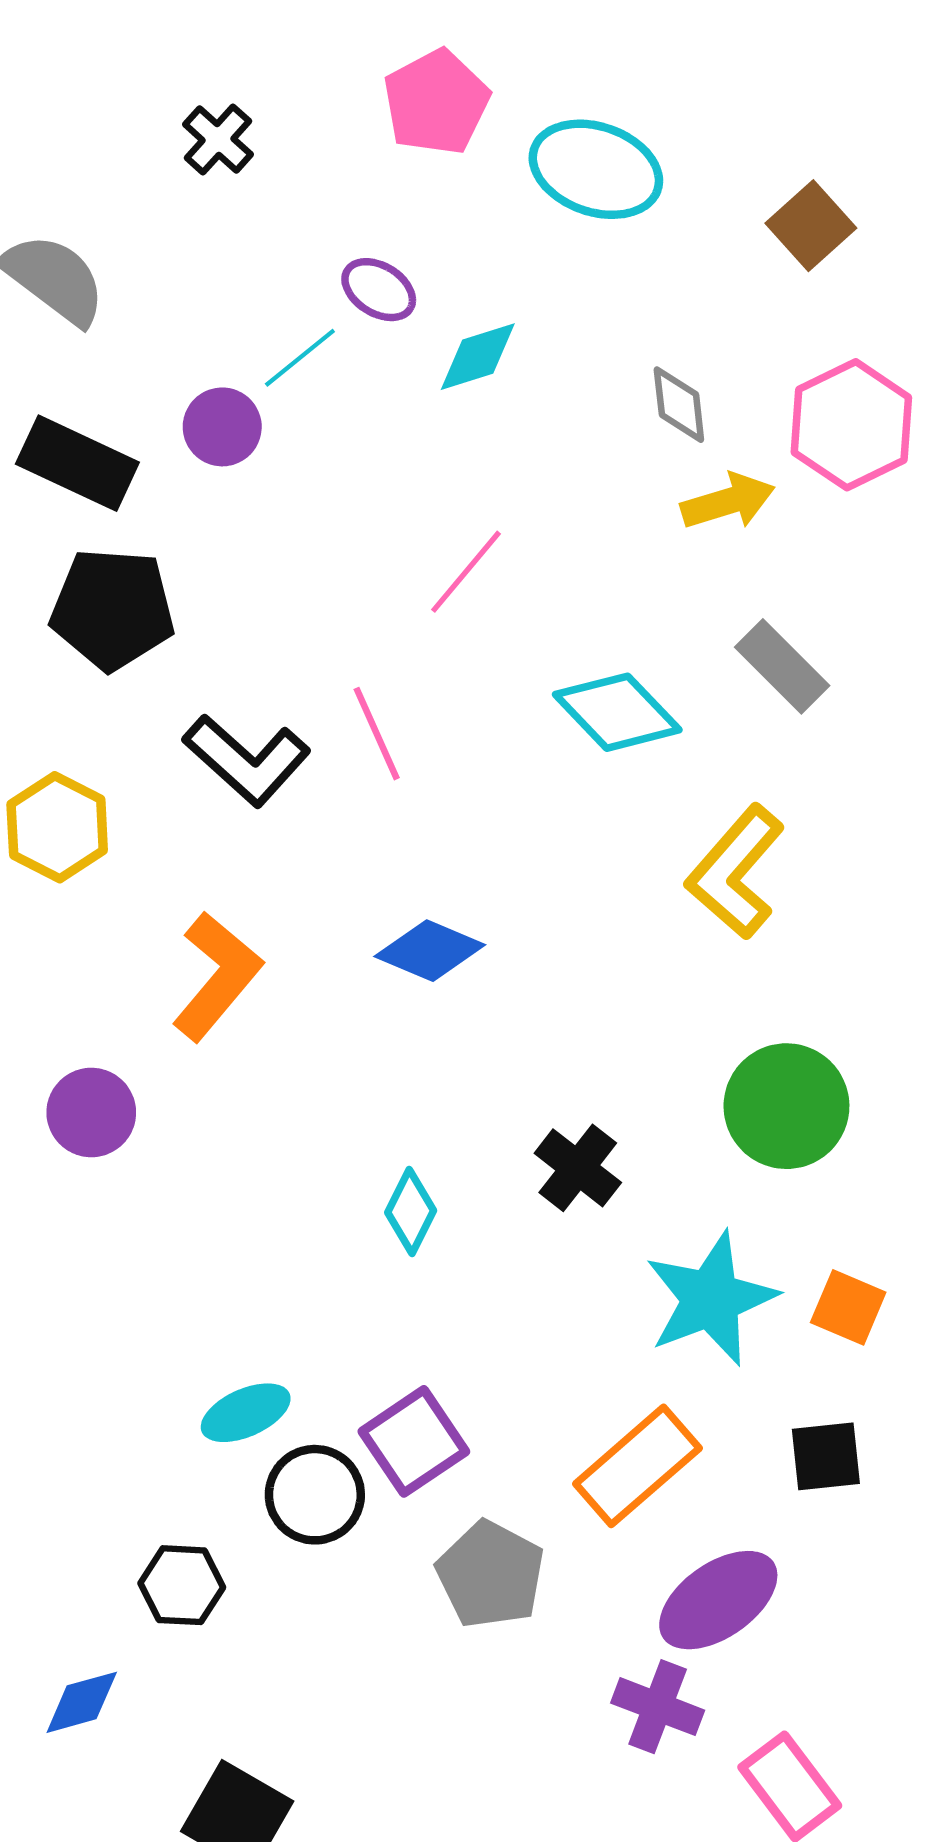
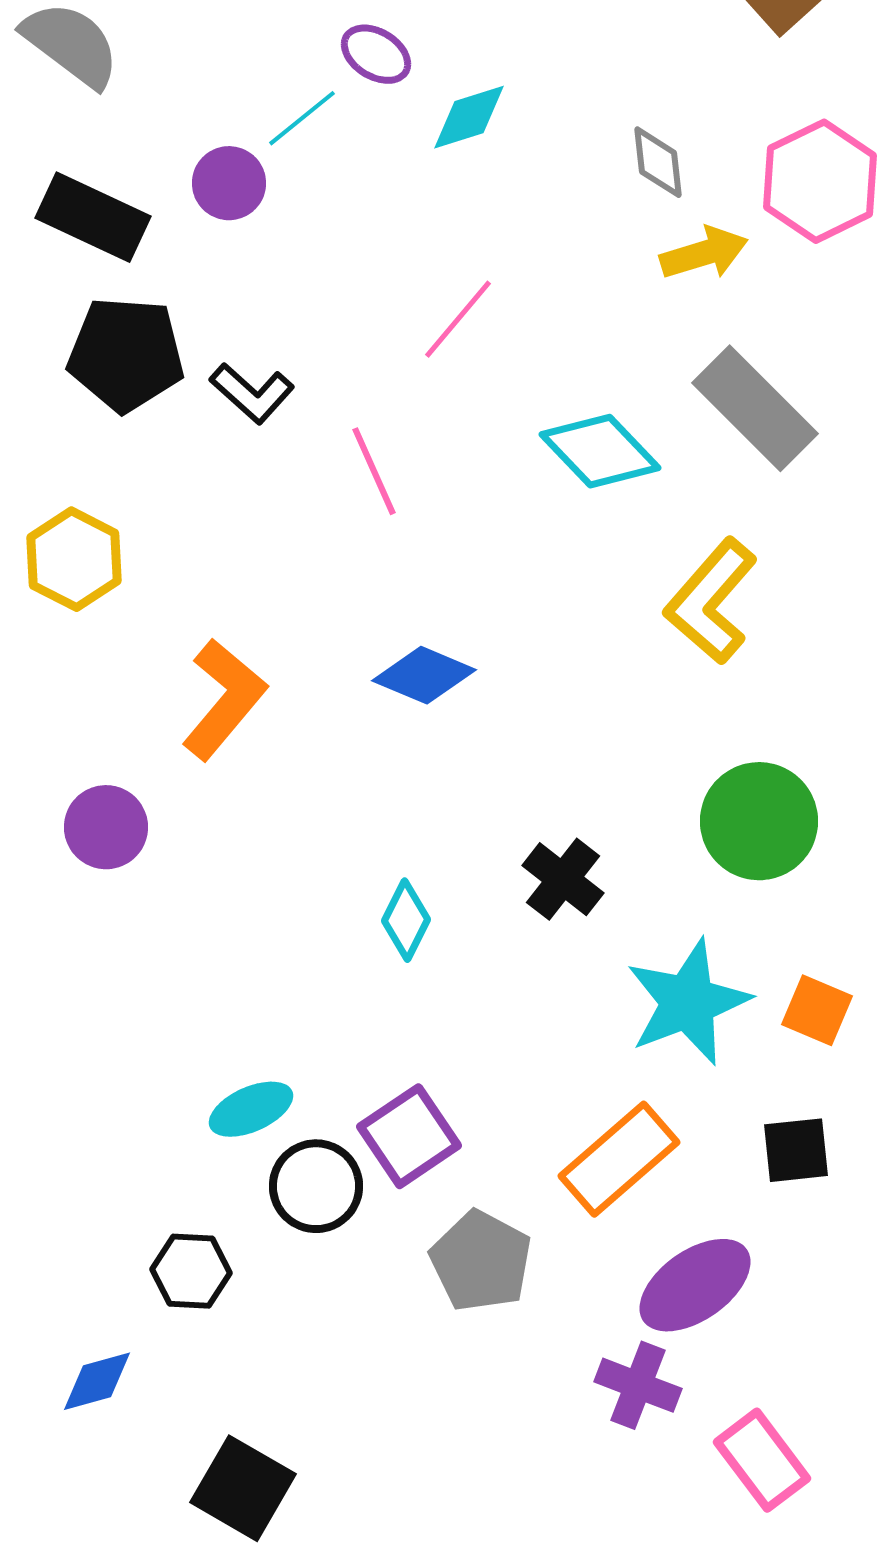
gray rectangle: (782, 666) -> (755, 408), size x1.4
black L-shape: (247, 760) -> (252, 393), moved, size x0.7

